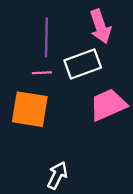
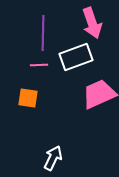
orange square: (30, 109) -> (28, 98), size x0.6

